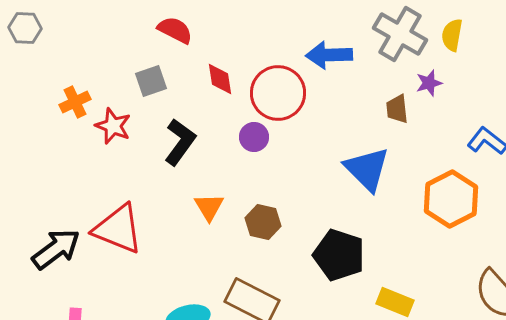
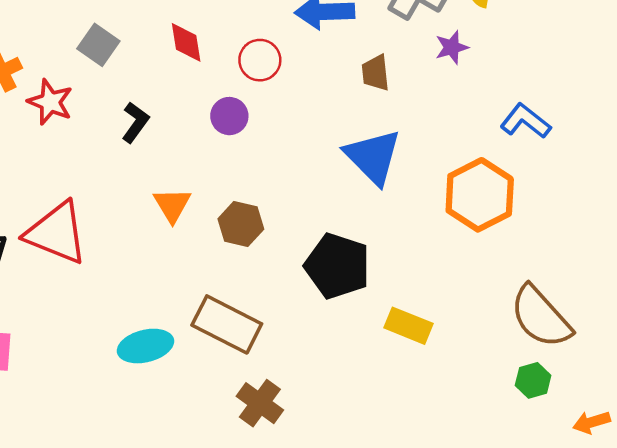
gray square: (151, 81) -> (98, 45), turned -36
red circle: (278, 93) -> (260, 60), size x0.6
brown trapezoid: (397, 109) -> (375, 73), moved
black L-shape: (180, 142) -> (135, 122), size x0.7

